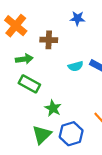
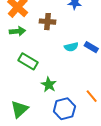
green arrow: (24, 59) -> (17, 31), moved
green triangle: (42, 135) -> (19, 109), moved

